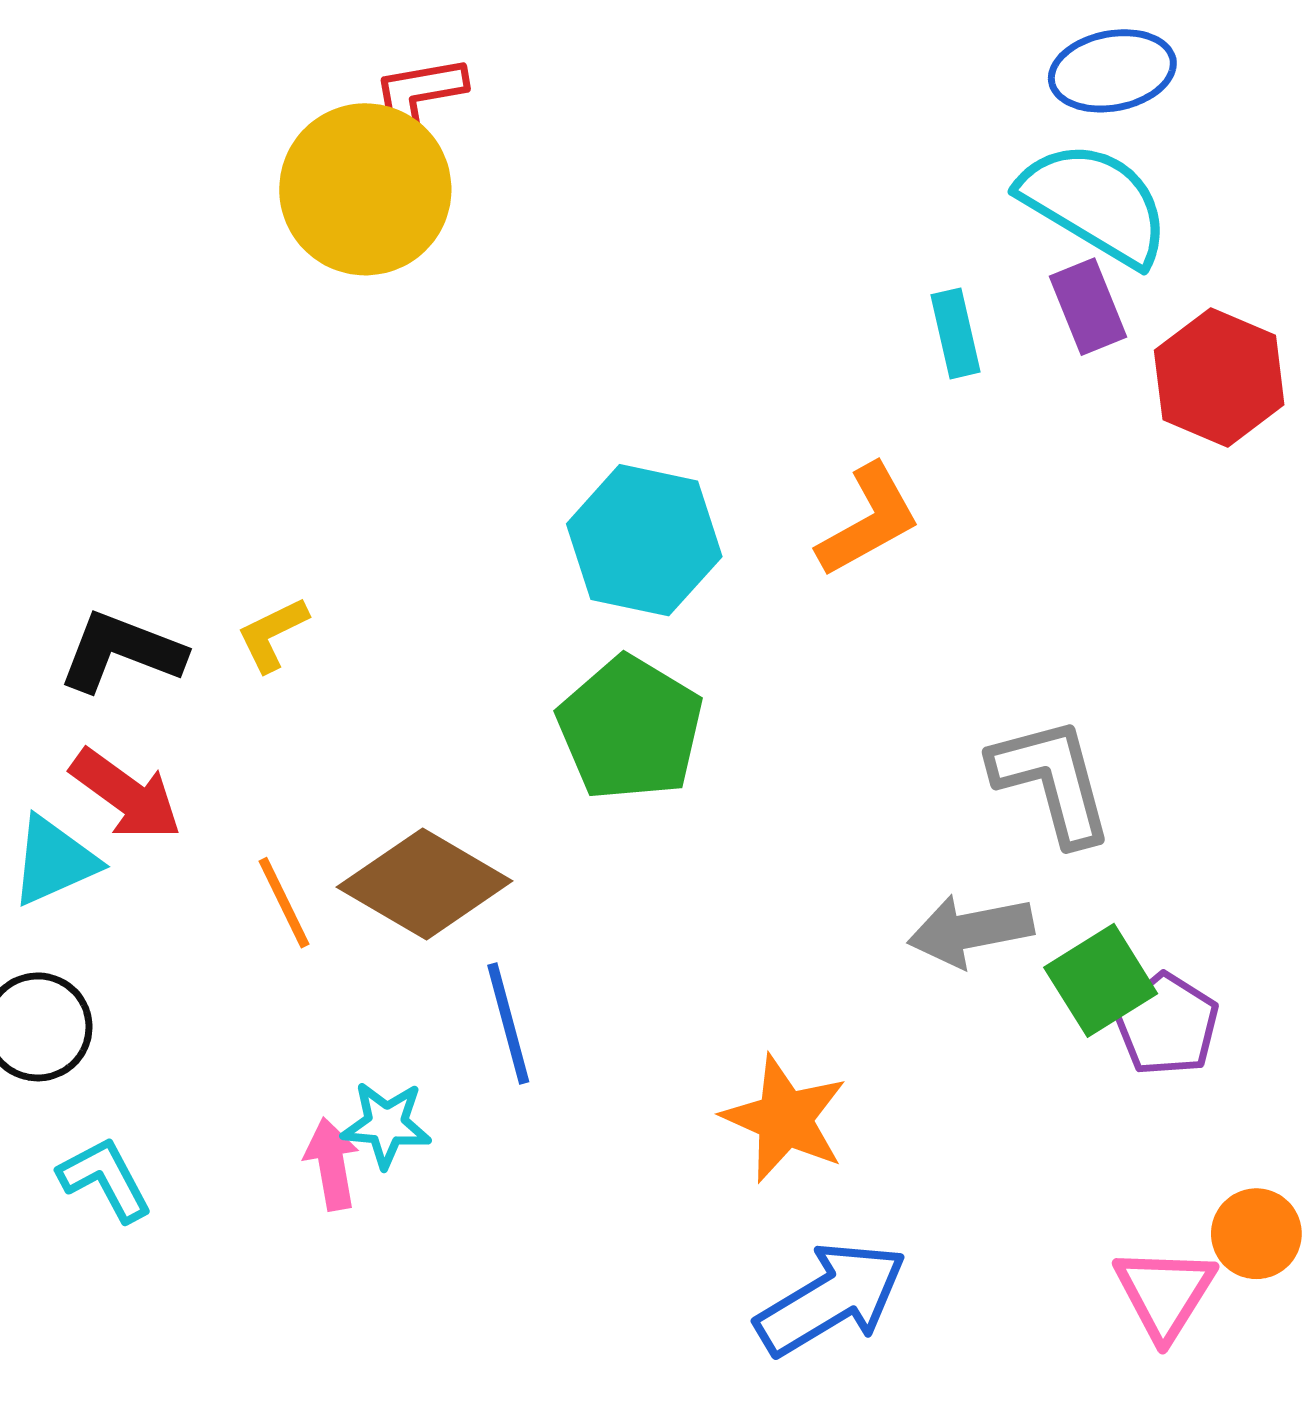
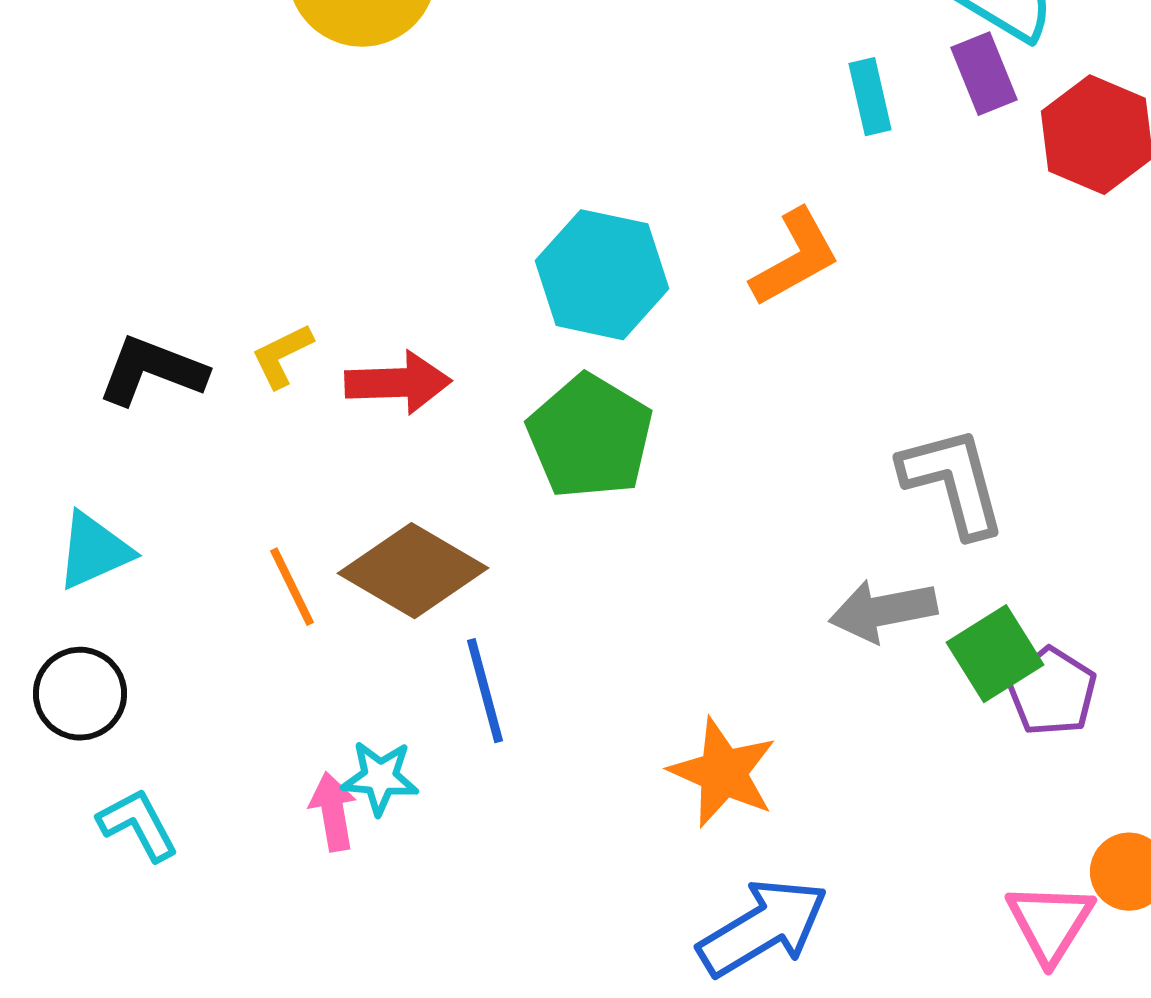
red arrow: (126, 795) -> (398, 383), moved, turned -38

